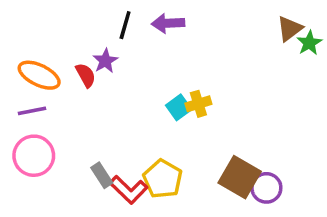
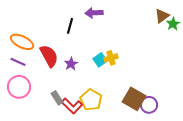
black line: (125, 25) -> (70, 26), moved
purple star: (105, 61) -> (71, 64), moved
red semicircle: (86, 75) -> (49, 56), moved, size x1.6
purple line: (32, 111) -> (18, 62), turned 35

